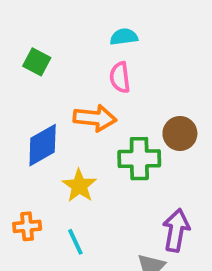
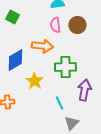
brown circle: (180, 133) -> (77, 25), moved
purple arrow: (176, 230) -> (84, 90), moved
cyan line: (75, 242) -> (59, 103), moved

